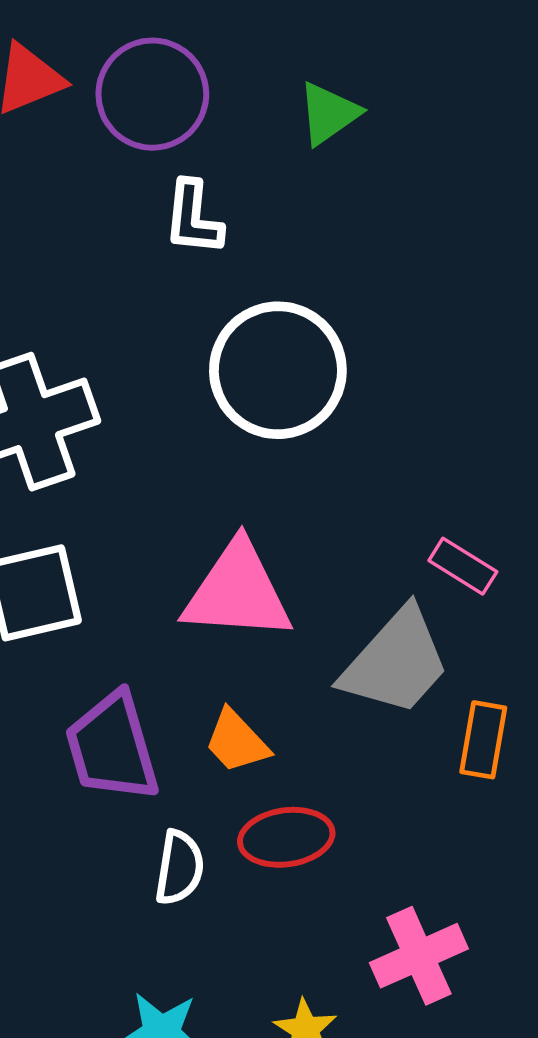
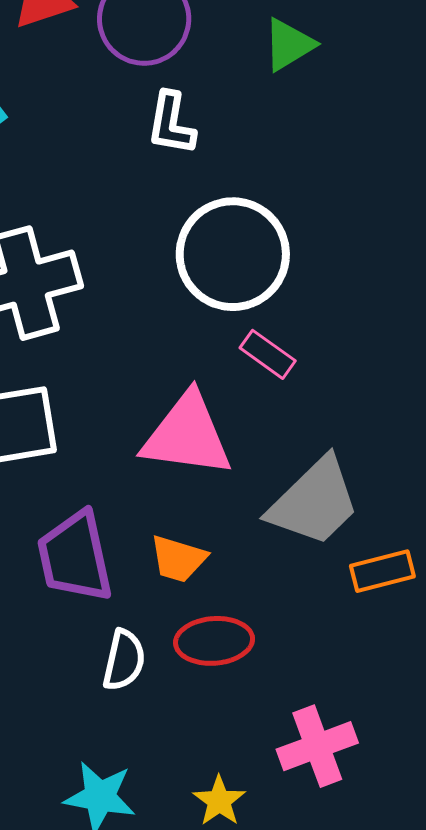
pink rectangle: (463, 566) -> (268, 354), moved
orange rectangle: (483, 740) -> (382, 571), turned 62
orange trapezoid: (237, 741) -> (178, 559), turned -34

